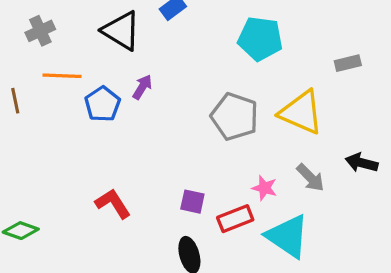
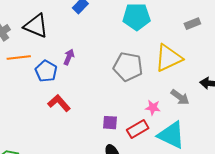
black triangle: (121, 31) -> (36, 26), moved
yellow triangle: (301, 112) -> (168, 58), turned -40
red L-shape: (113, 203) -> (59, 103), moved

